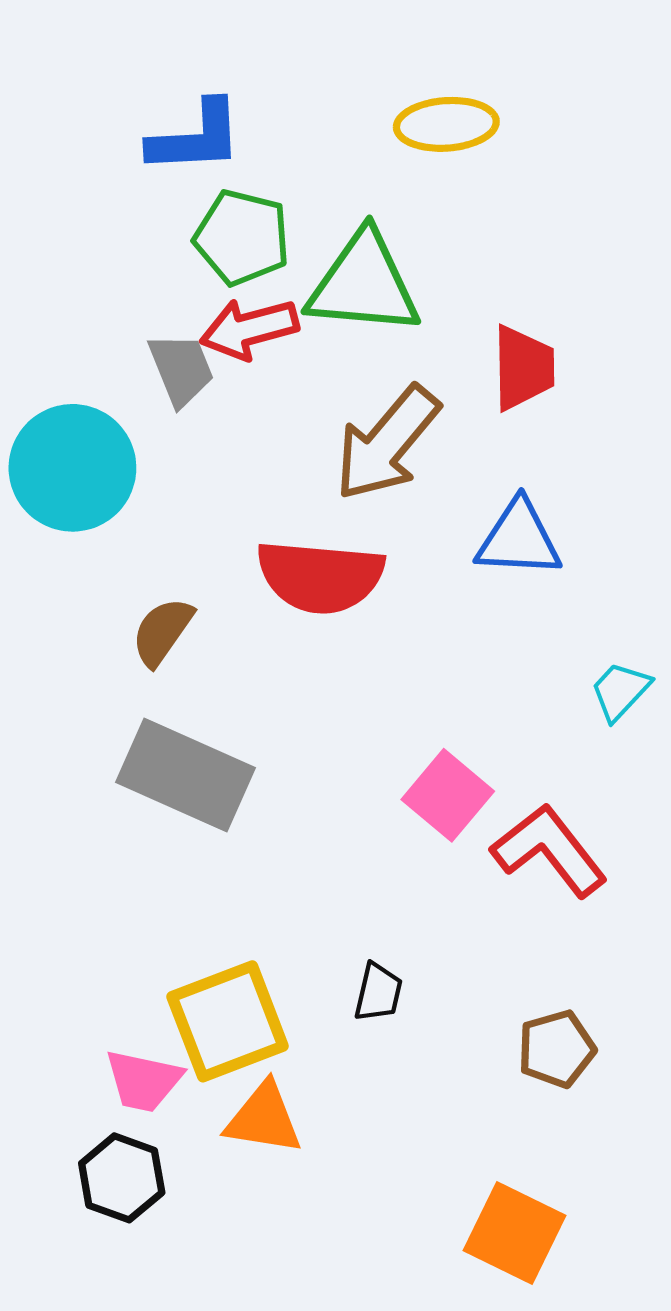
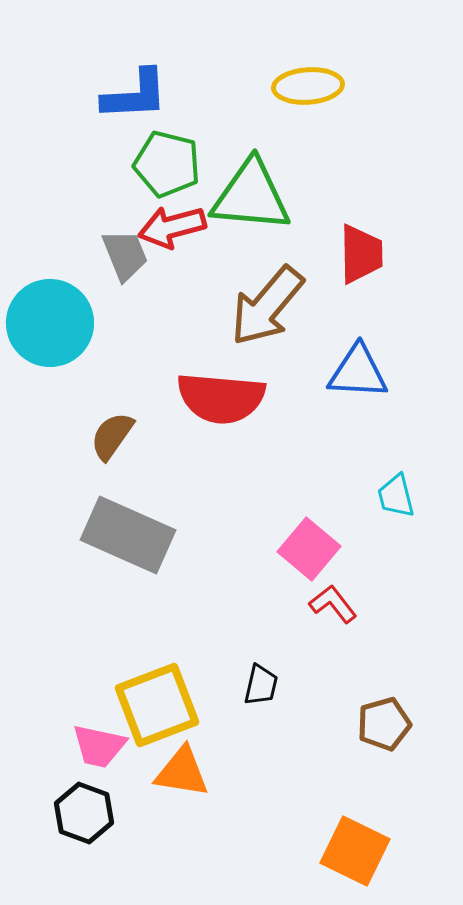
cyan trapezoid: (620, 691) -> (396, 496), moved, turned -57
red L-shape: (549, 850) -> (333, 604), moved, size x0.6

